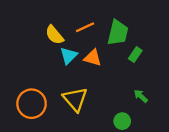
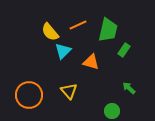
orange triangle: (93, 58) -> (91, 62), moved
yellow triangle: (75, 99) -> (69, 91), size x0.7

